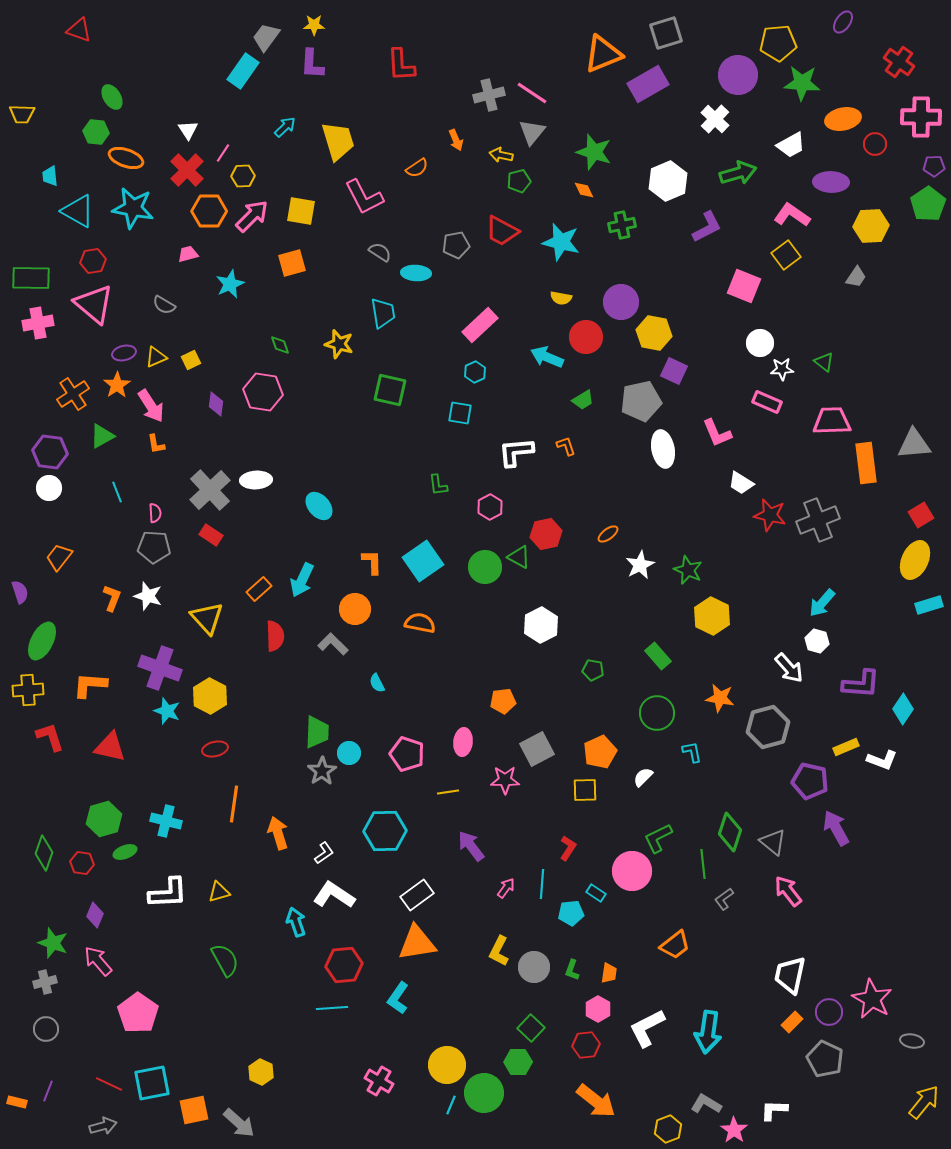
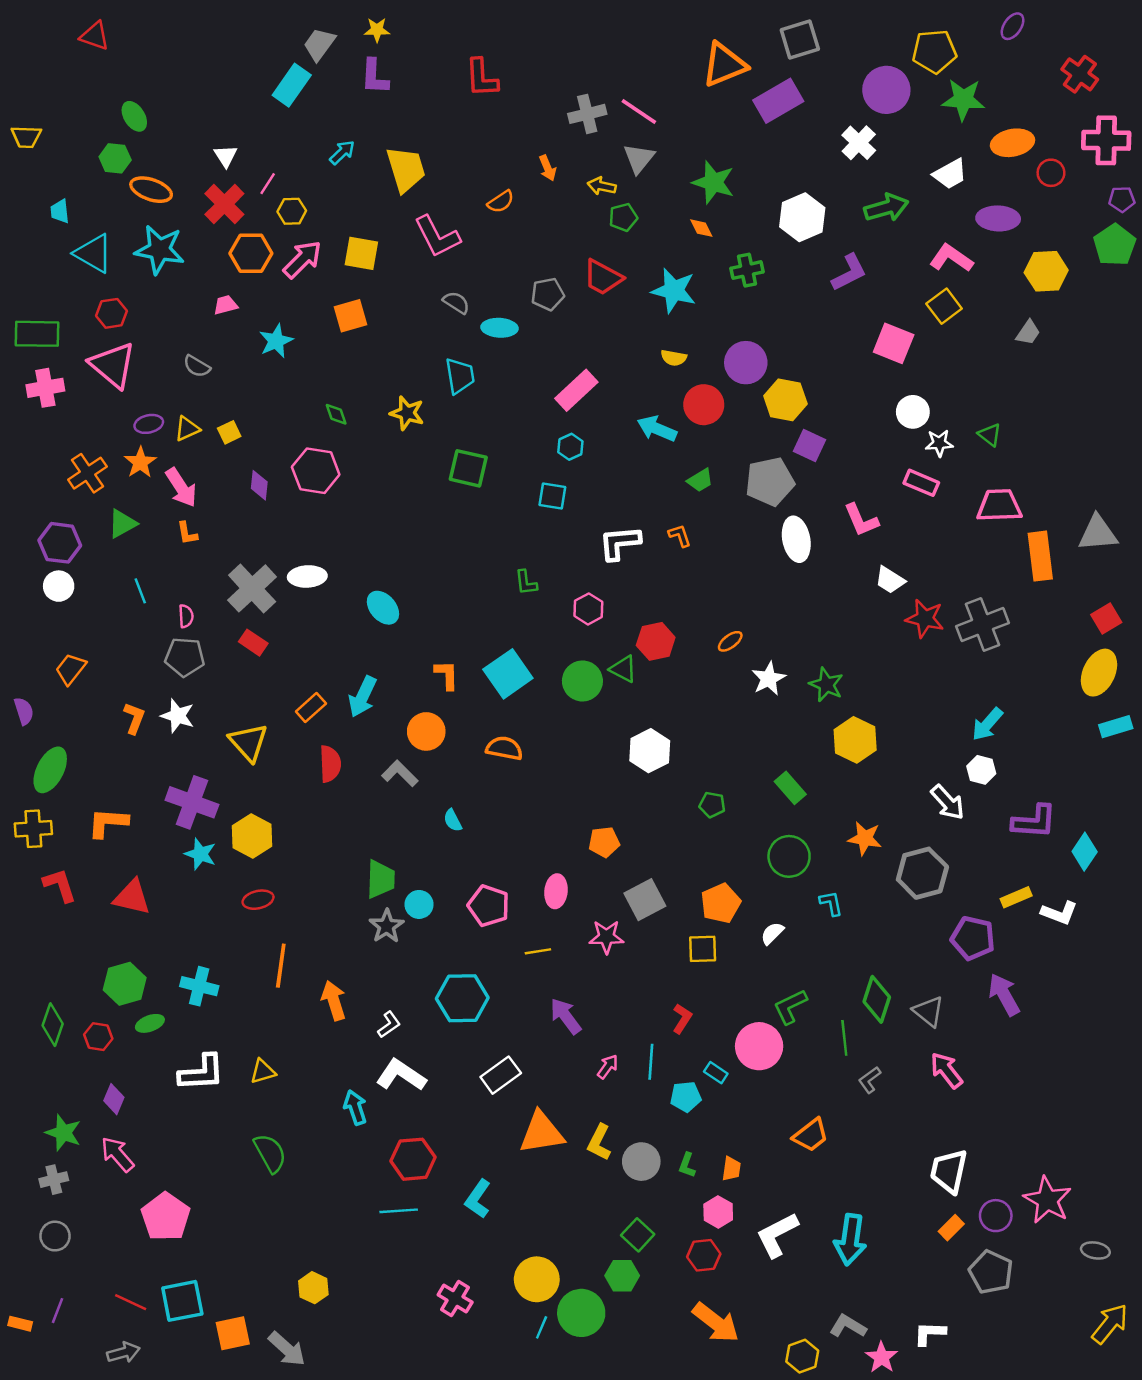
orange triangle: (417, 943) -> (542, 1133), moved

